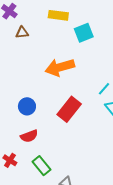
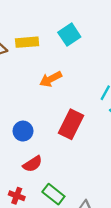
yellow rectangle: (58, 15) -> (27, 42), moved
orange arrow: (60, 67) -> (51, 79), size x0.7

